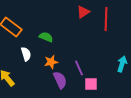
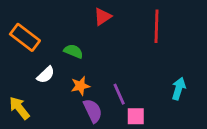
red triangle: (83, 12) -> (102, 17), moved
white semicircle: (26, 54) -> (46, 75), turned 64

